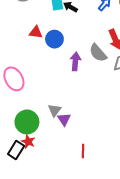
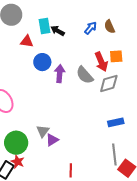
red triangle: (36, 32) -> (27, 41), moved
purple arrow: (75, 61) -> (60, 74), moved
purple triangle: (64, 119) -> (52, 140), turned 32

